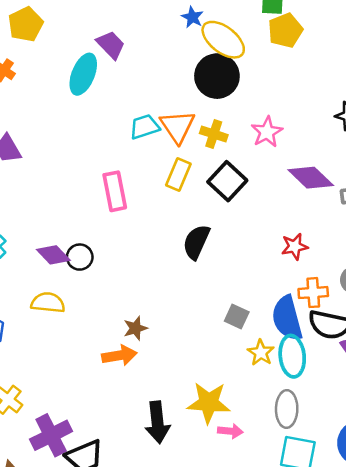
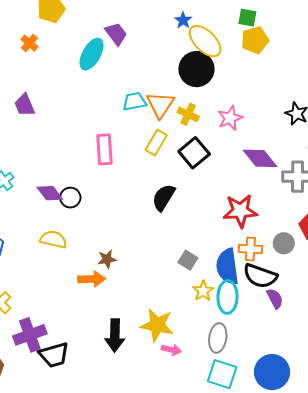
red star: (295, 246) -> (240, 211), size x1.6
yellow semicircle: (48, 303) -> (53, 239), moved

